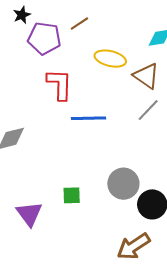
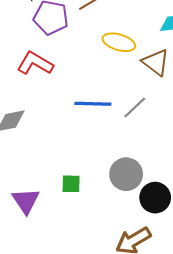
red L-shape: (60, 84) -> (35, 63), moved, turned -64
gray line: (148, 110) -> (135, 108), moved

